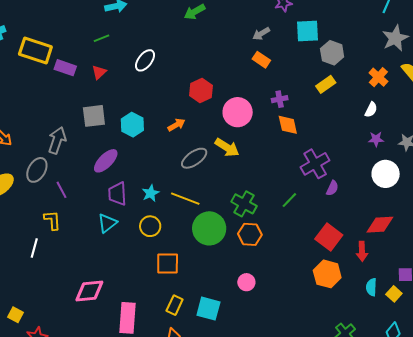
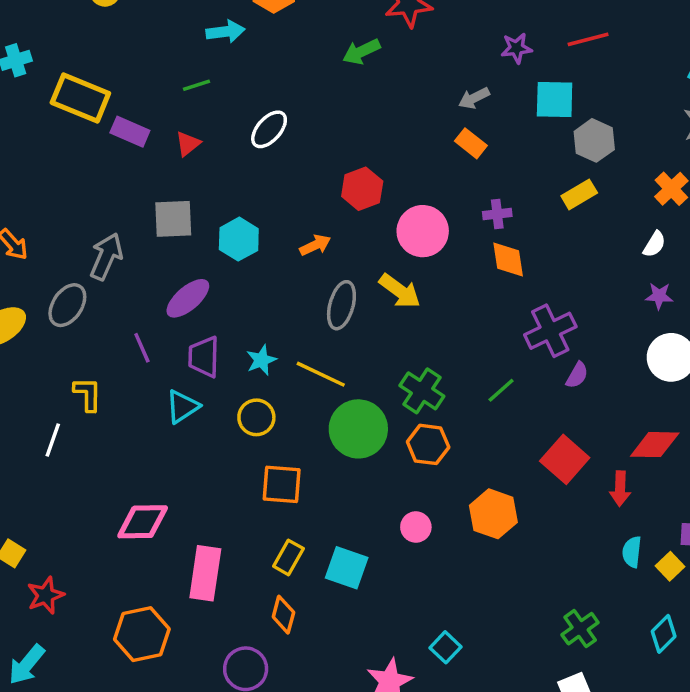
gray ellipse: (194, 158) -> (341, 305), turned -44
purple line: (62, 190) -> (142, 348), moved
orange hexagon: (327, 274) -> (493, 514), moved

